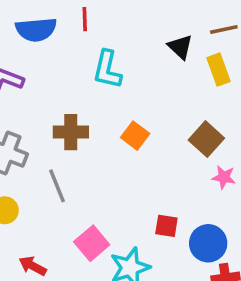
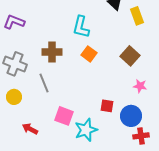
cyan L-shape: (107, 70) -> (81, 27), moved
pink star: (224, 177) -> (140, 86), moved
pink square: (92, 243) -> (64, 116), turned -30

